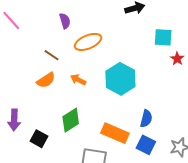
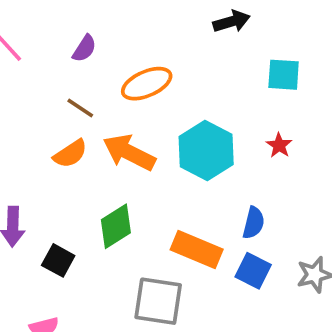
purple semicircle: (65, 21) -> (84, 48), moved, turned 49
red star: (177, 59) -> (279, 145), moved
orange arrow: (78, 80) -> (129, 153), size x1.8

